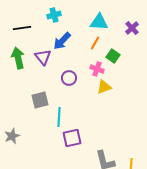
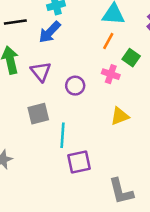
blue arrow: (62, 41) -> (50, 32), moved
purple triangle: (43, 57) -> (41, 72), moved
yellow triangle: (104, 87) -> (120, 116), moved

